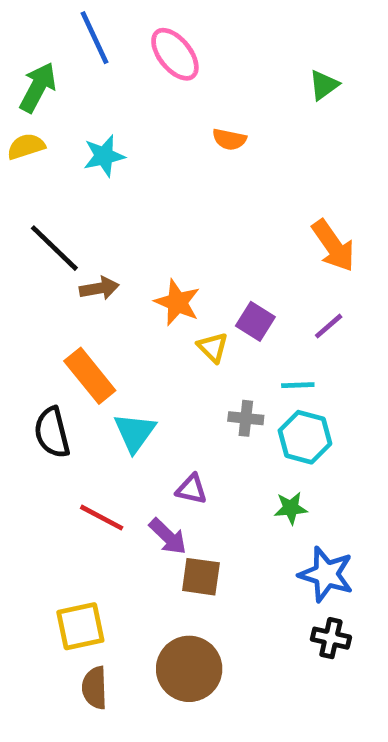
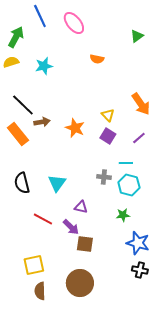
yellow triangle: (213, 347) -> (108, 115), moved
orange rectangle: (90, 376) -> (18, 134), moved

